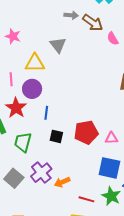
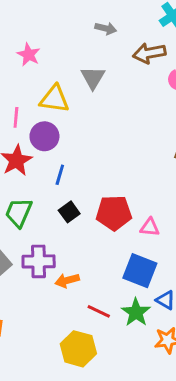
gray arrow: (71, 15) -> (106, 28), moved
brown arrow: (93, 23) -> (149, 53), turned 125
black square: (56, 136) -> (69, 212), turned 32
purple cross: (41, 173) -> (39, 261), turned 30

